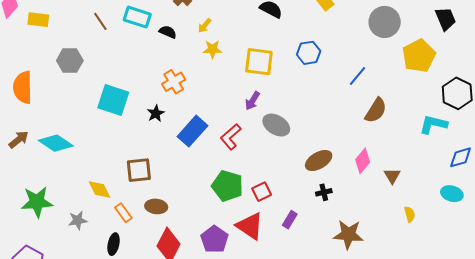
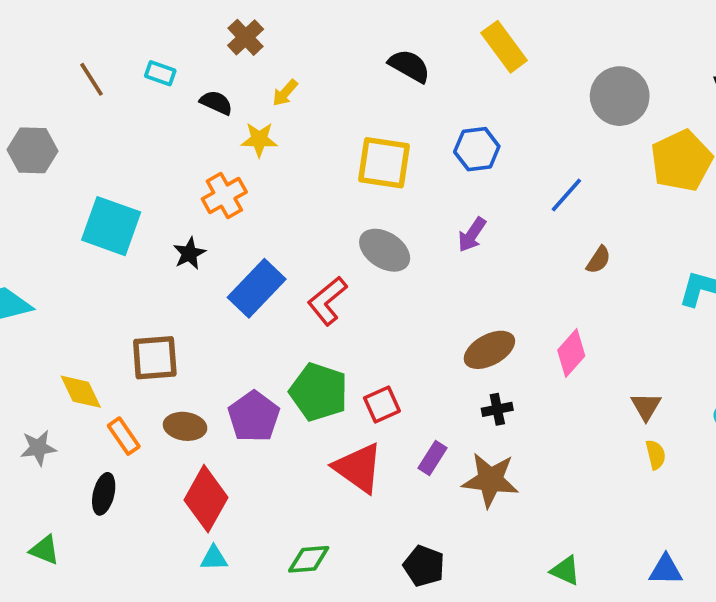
cyan rectangle: (137, 17) -> (160, 73), size x0.6
yellow star: (212, 49) -> (259, 139), moved
purple arrow: (252, 101) -> (472, 235), moved
brown semicircle: (376, 110) -> (598, 260), size x0.6
gray ellipse: (276, 125) -> (385, 250), moved
brown triangle: (392, 176) -> (646, 406), moved
brown star: (348, 234) -> (490, 480), moved
purple pentagon: (214, 239) -> (254, 417), moved

